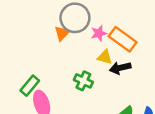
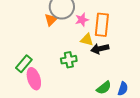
orange rectangle: (123, 39) -> (102, 25), turned 60
green cross: (83, 81) -> (69, 60), turned -35

